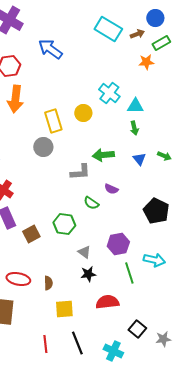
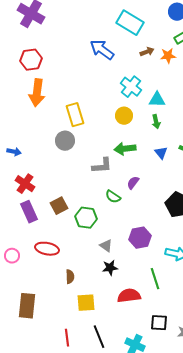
brown arrow: (137, 34) -> (147, 52), moved
blue arrow: (50, 49) -> (102, 50), moved
yellow circle: (83, 113) -> (124, 116), moved
purple semicircle: (111, 189) -> (133, 183), turned 104
brown square: (31, 234) -> (59, 206), moved
green line: (129, 273) -> (155, 279), moved
red ellipse: (18, 279) -> (47, 249), moved
black square: (137, 329) -> (159, 323), turned -36

